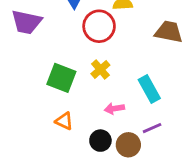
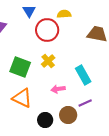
orange triangle: (64, 121) -> (22, 98), size x1.5
black circle: (100, 141) -> (45, 120), moved

